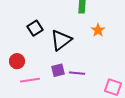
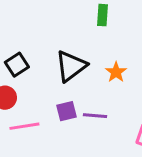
black square: (35, 28) -> (17, 65), moved
orange star: (98, 30) -> (116, 72), moved

